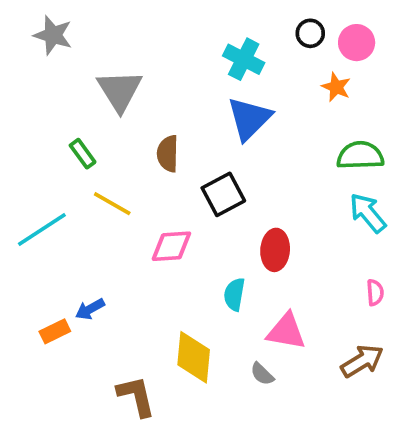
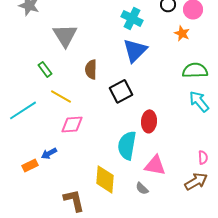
pink diamond: (171, 246) -> (72, 124), moved
pink semicircle: (375, 292) -> (203, 157), moved
cyan semicircle: (234, 294) -> (127, 145), size x1.6

